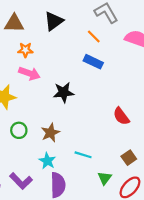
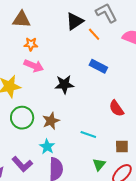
black triangle: (54, 21) -> (75, 21), moved
blue rectangle: (93, 62) -> (98, 66), moved
green circle: (19, 130) -> (22, 118), size x1.5
cyan line: (83, 155) -> (88, 134), moved
brown square: (129, 158) -> (122, 147), turned 32

